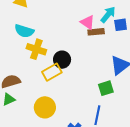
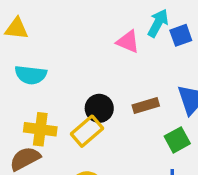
brown rectangle: (96, 32) -> (146, 105), moved
yellow cross: (36, 49) -> (40, 129), moved

